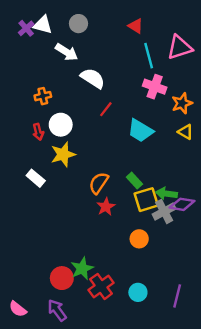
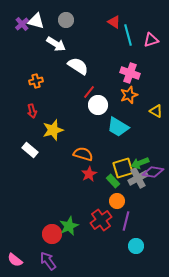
pink triangle: (180, 47) -> (151, 40), size x0.7
cyan line: (149, 56) -> (128, 35), moved
orange star: (182, 103) -> (129, 95), moved
white circle: (61, 125) -> (98, 105), moved
cyan trapezoid: (140, 131) -> (118, 127), moved
green rectangle: (134, 181) -> (113, 181), moved
orange semicircle: (99, 183) -> (83, 154), turned 72
green arrow: (167, 194) -> (140, 163), turned -30
red cross: (101, 286) -> (101, 220), moved
cyan circle: (138, 292) -> (136, 246), moved
purple line: (177, 296) -> (126, 221), moved

